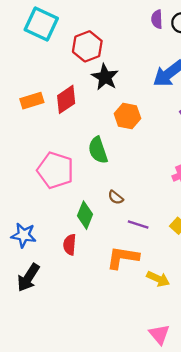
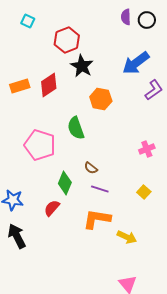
cyan square: (41, 24) -> (28, 21), size x0.5
purple line: (138, 225) -> (100, 189), moved
red semicircle: (70, 245) -> (52, 208), turned 36
black arrow: (28, 278) -> (17, 236), turned 120

